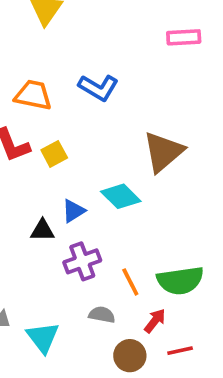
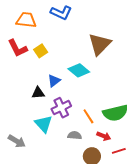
red arrow: (155, 321) -> (104, 136), turned 80
cyan triangle: (43, 337) -> (44, 124), moved

